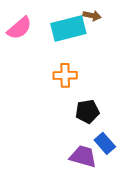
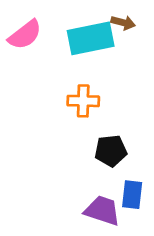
blue rectangle: (105, 143) -> (132, 195), turned 45

